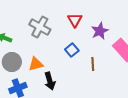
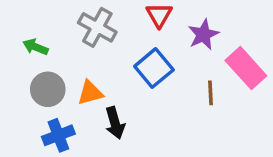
blue square: (72, 50) -> (154, 68), size x1.5
brown line: (93, 64) -> (210, 93), moved

